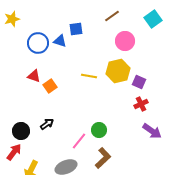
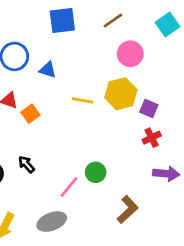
blue square: (76, 29) -> (62, 21), moved, size x1.5
blue triangle: (60, 41) -> (48, 70), moved
black arrow: (47, 124) -> (26, 164), turned -96
purple arrow: (152, 131) -> (166, 174), turned -30
brown L-shape: (103, 158) -> (128, 210), moved

